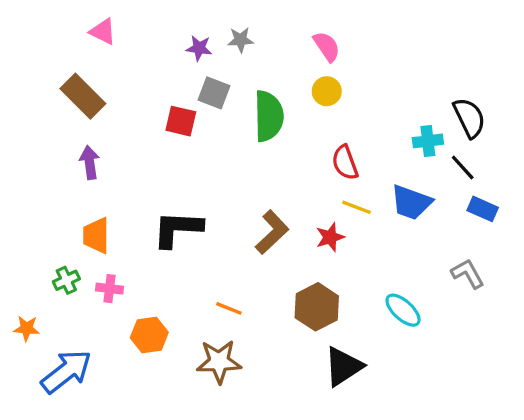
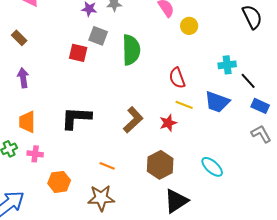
yellow circle: (327, 91) -> (189, 26), moved
brown rectangle: (83, 96) -> (19, 38), size x0.6
black semicircle: (469, 118) -> (252, 17), moved
gray L-shape: (468, 274) -> (261, 134), moved

